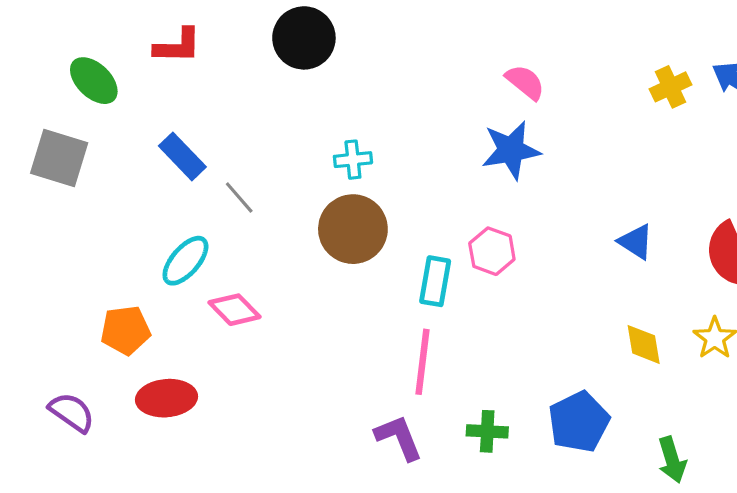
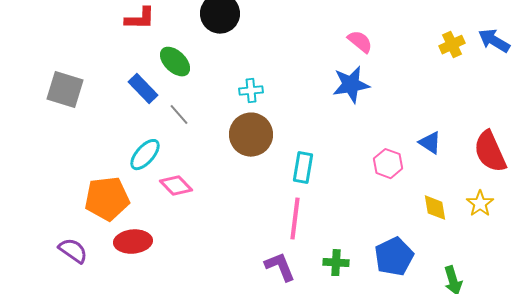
green ellipse: (94, 81) -> (175, 62), moved
pink hexagon: (492, 251) -> (388, 164), moved
orange pentagon: (125, 330) -> (107, 199), size x1.4

